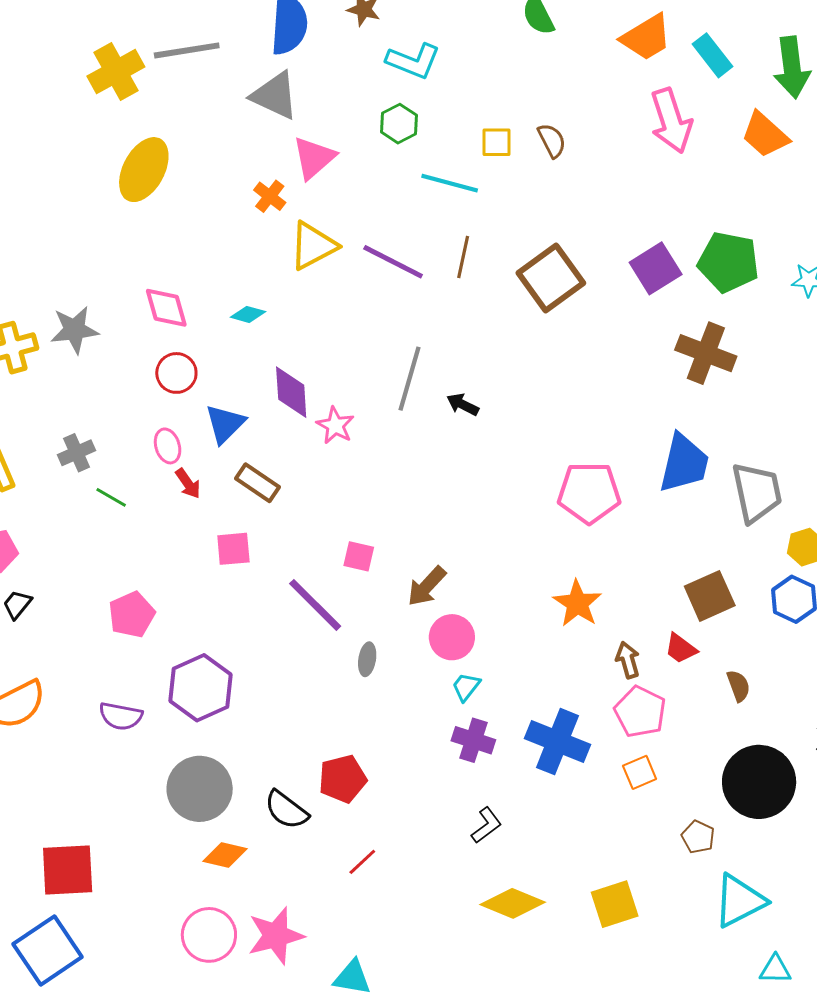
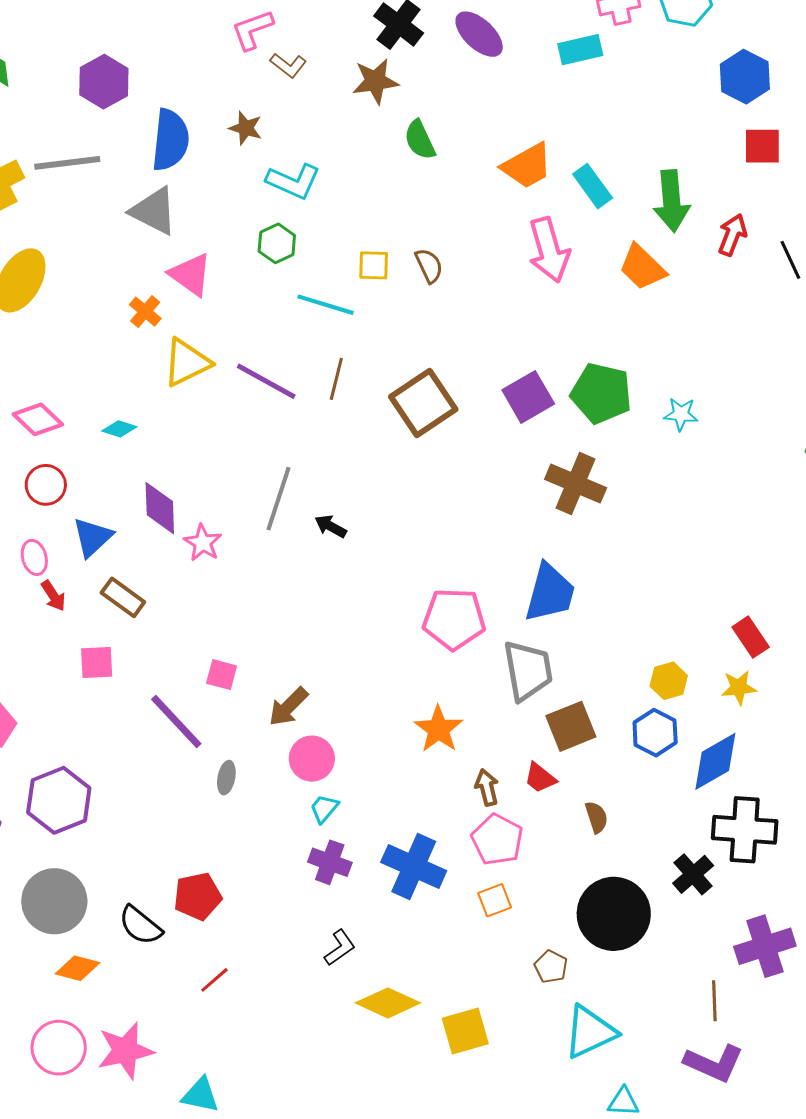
pink triangle: (314, 158) -> (191, 275), turned -45
pink diamond: (166, 308) -> (38, 419), turned -33
gray trapezoid: (757, 492) -> (528, 671), moved
yellow diamond: (513, 903) -> (388, 1003), moved

